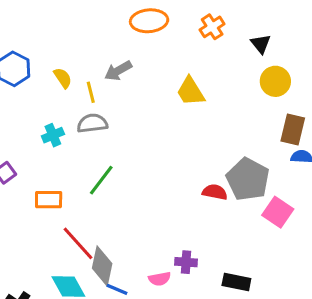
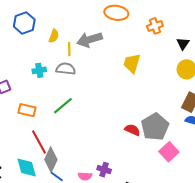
gray arrow: (118, 71) -> (90, 40), size x1.4
yellow semicircle: (63, 78) -> (54, 36), turned 40
yellow trapezoid: (191, 91) -> (132, 63), turned 35

